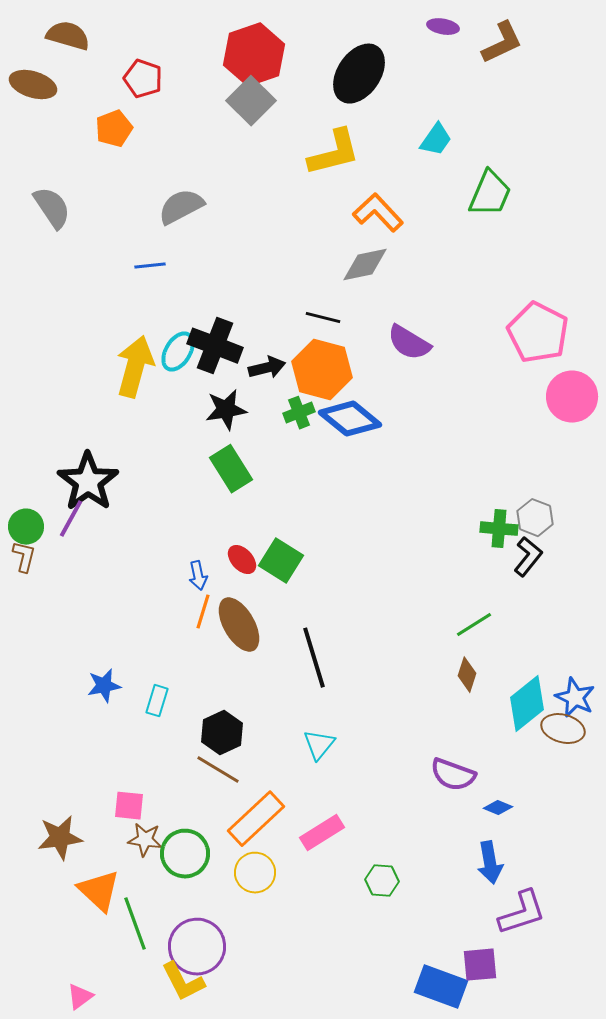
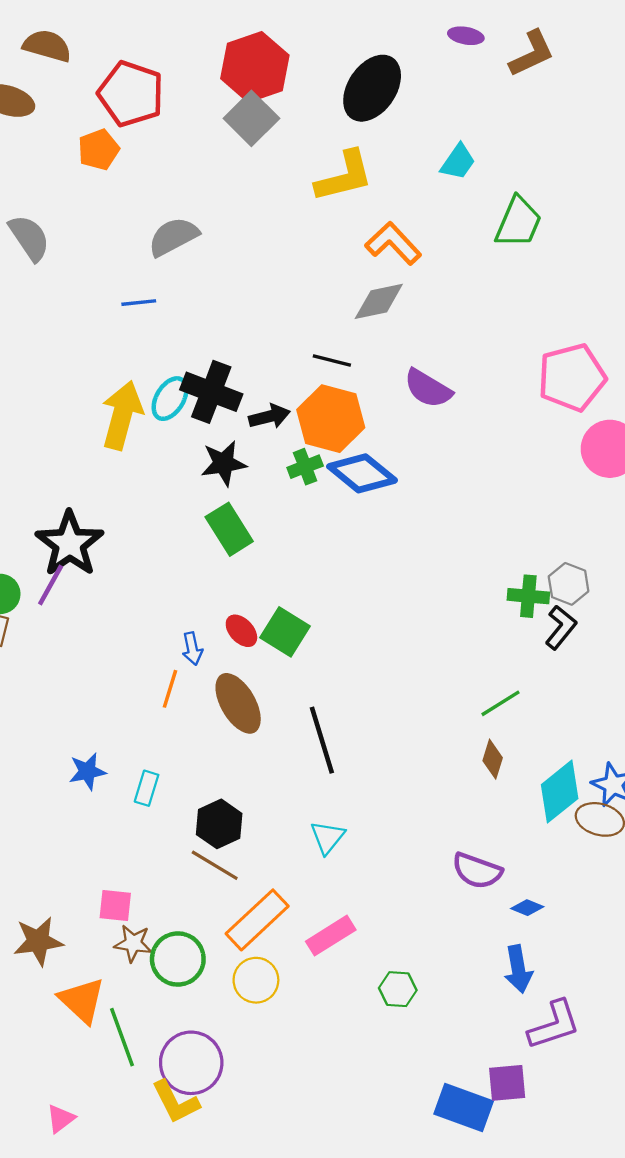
red pentagon: (143, 79) -> (131, 94), size x1.5
pink pentagon: (538, 333) -> (572, 377), turned 30
orange line: (203, 612) -> (170, 689), moved

